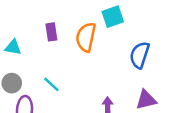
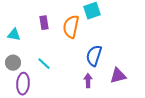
blue semicircle: (140, 55) -> (94, 56), moved

